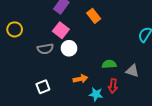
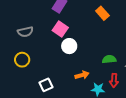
orange rectangle: (94, 16) -> (102, 13), moved
yellow circle: (15, 29) -> (22, 60), moved
gray semicircle: (45, 49) -> (25, 32), moved

